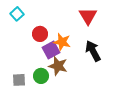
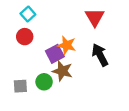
cyan square: (17, 14) -> (28, 14), moved
red circle: (40, 34) -> (25, 37), moved

